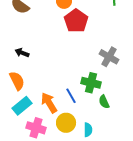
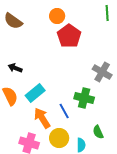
green semicircle: (104, 102) -> (98, 132), moved
cyan rectangle: (22, 106) -> (35, 93), moved

